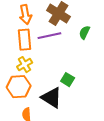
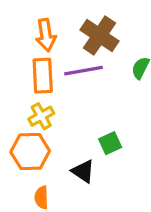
green square: (68, 80) -> (110, 143), turned 32
black triangle: (52, 98) -> (83, 171), size x0.7

